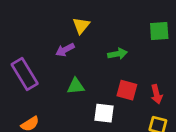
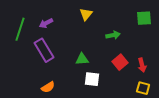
purple arrow: (65, 50) -> (46, 23), moved
red square: (127, 90) -> (120, 62), turned 35
white square: (104, 113) -> (92, 79), moved

